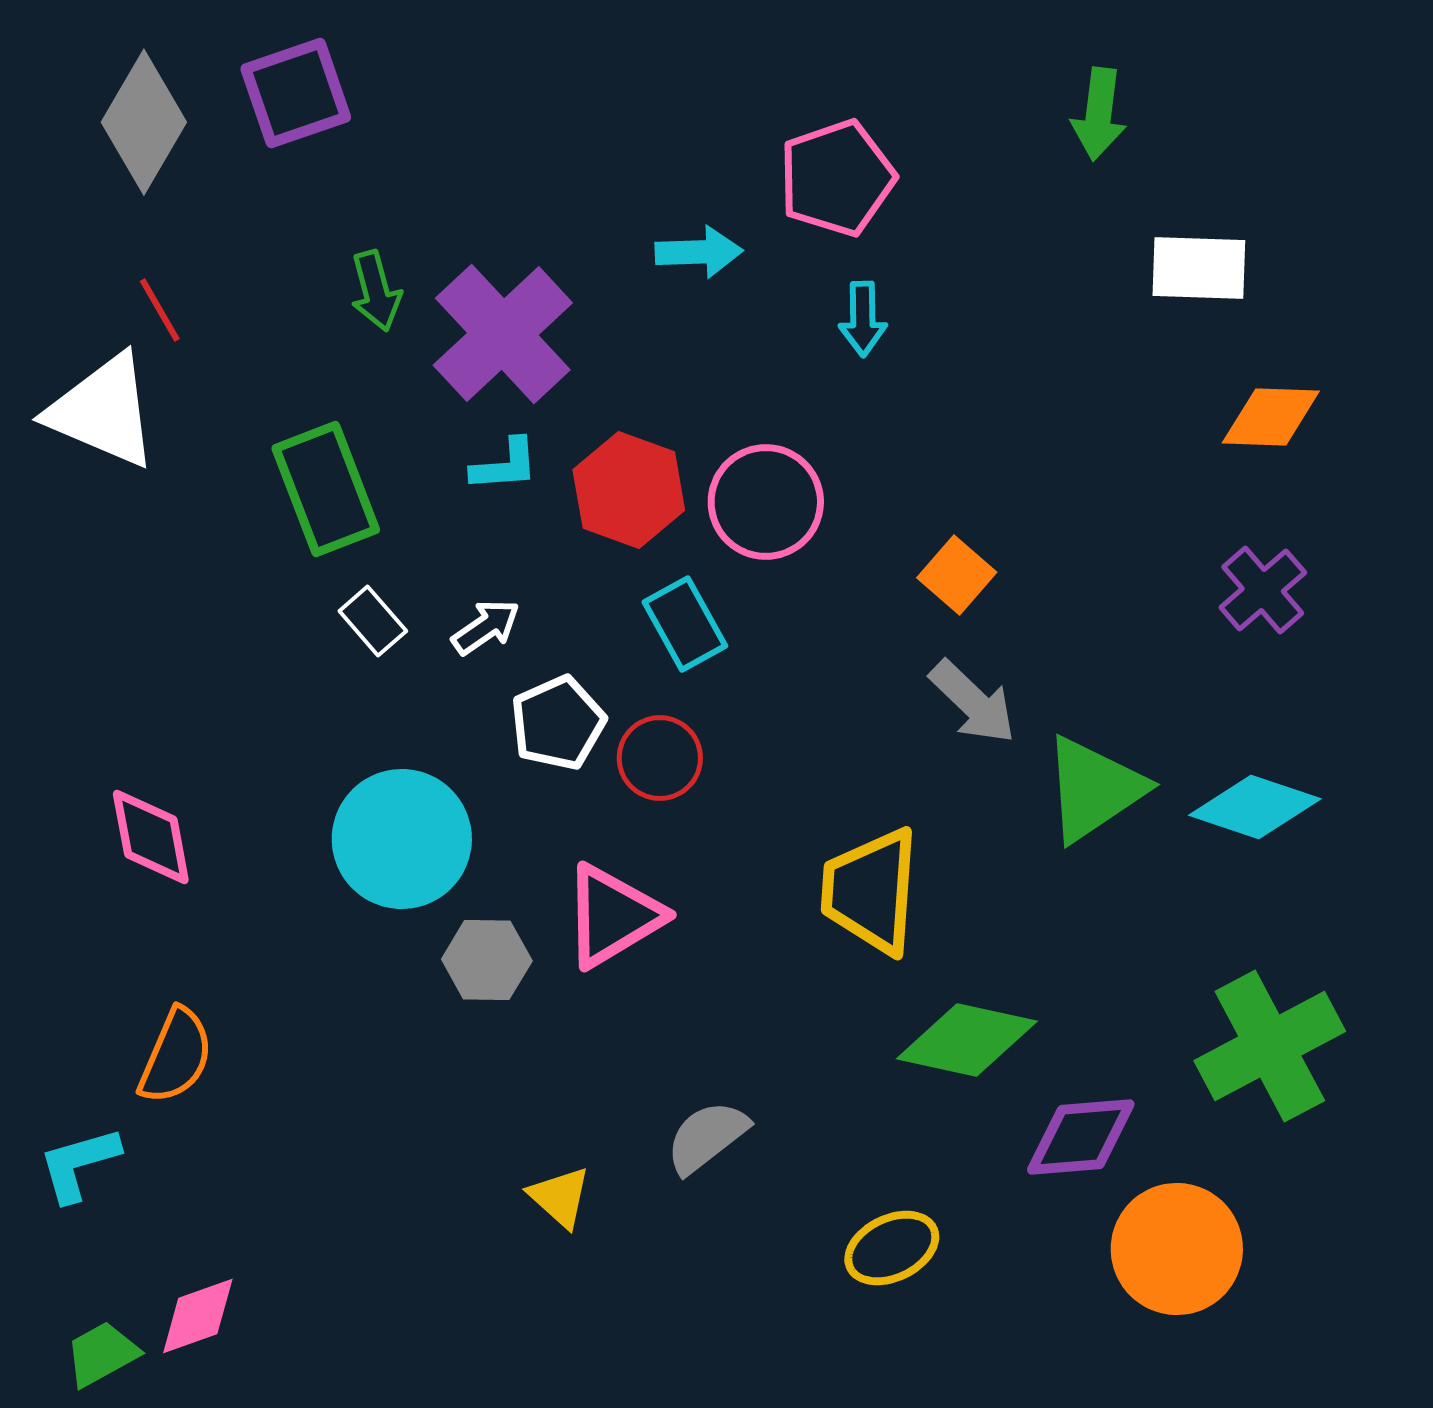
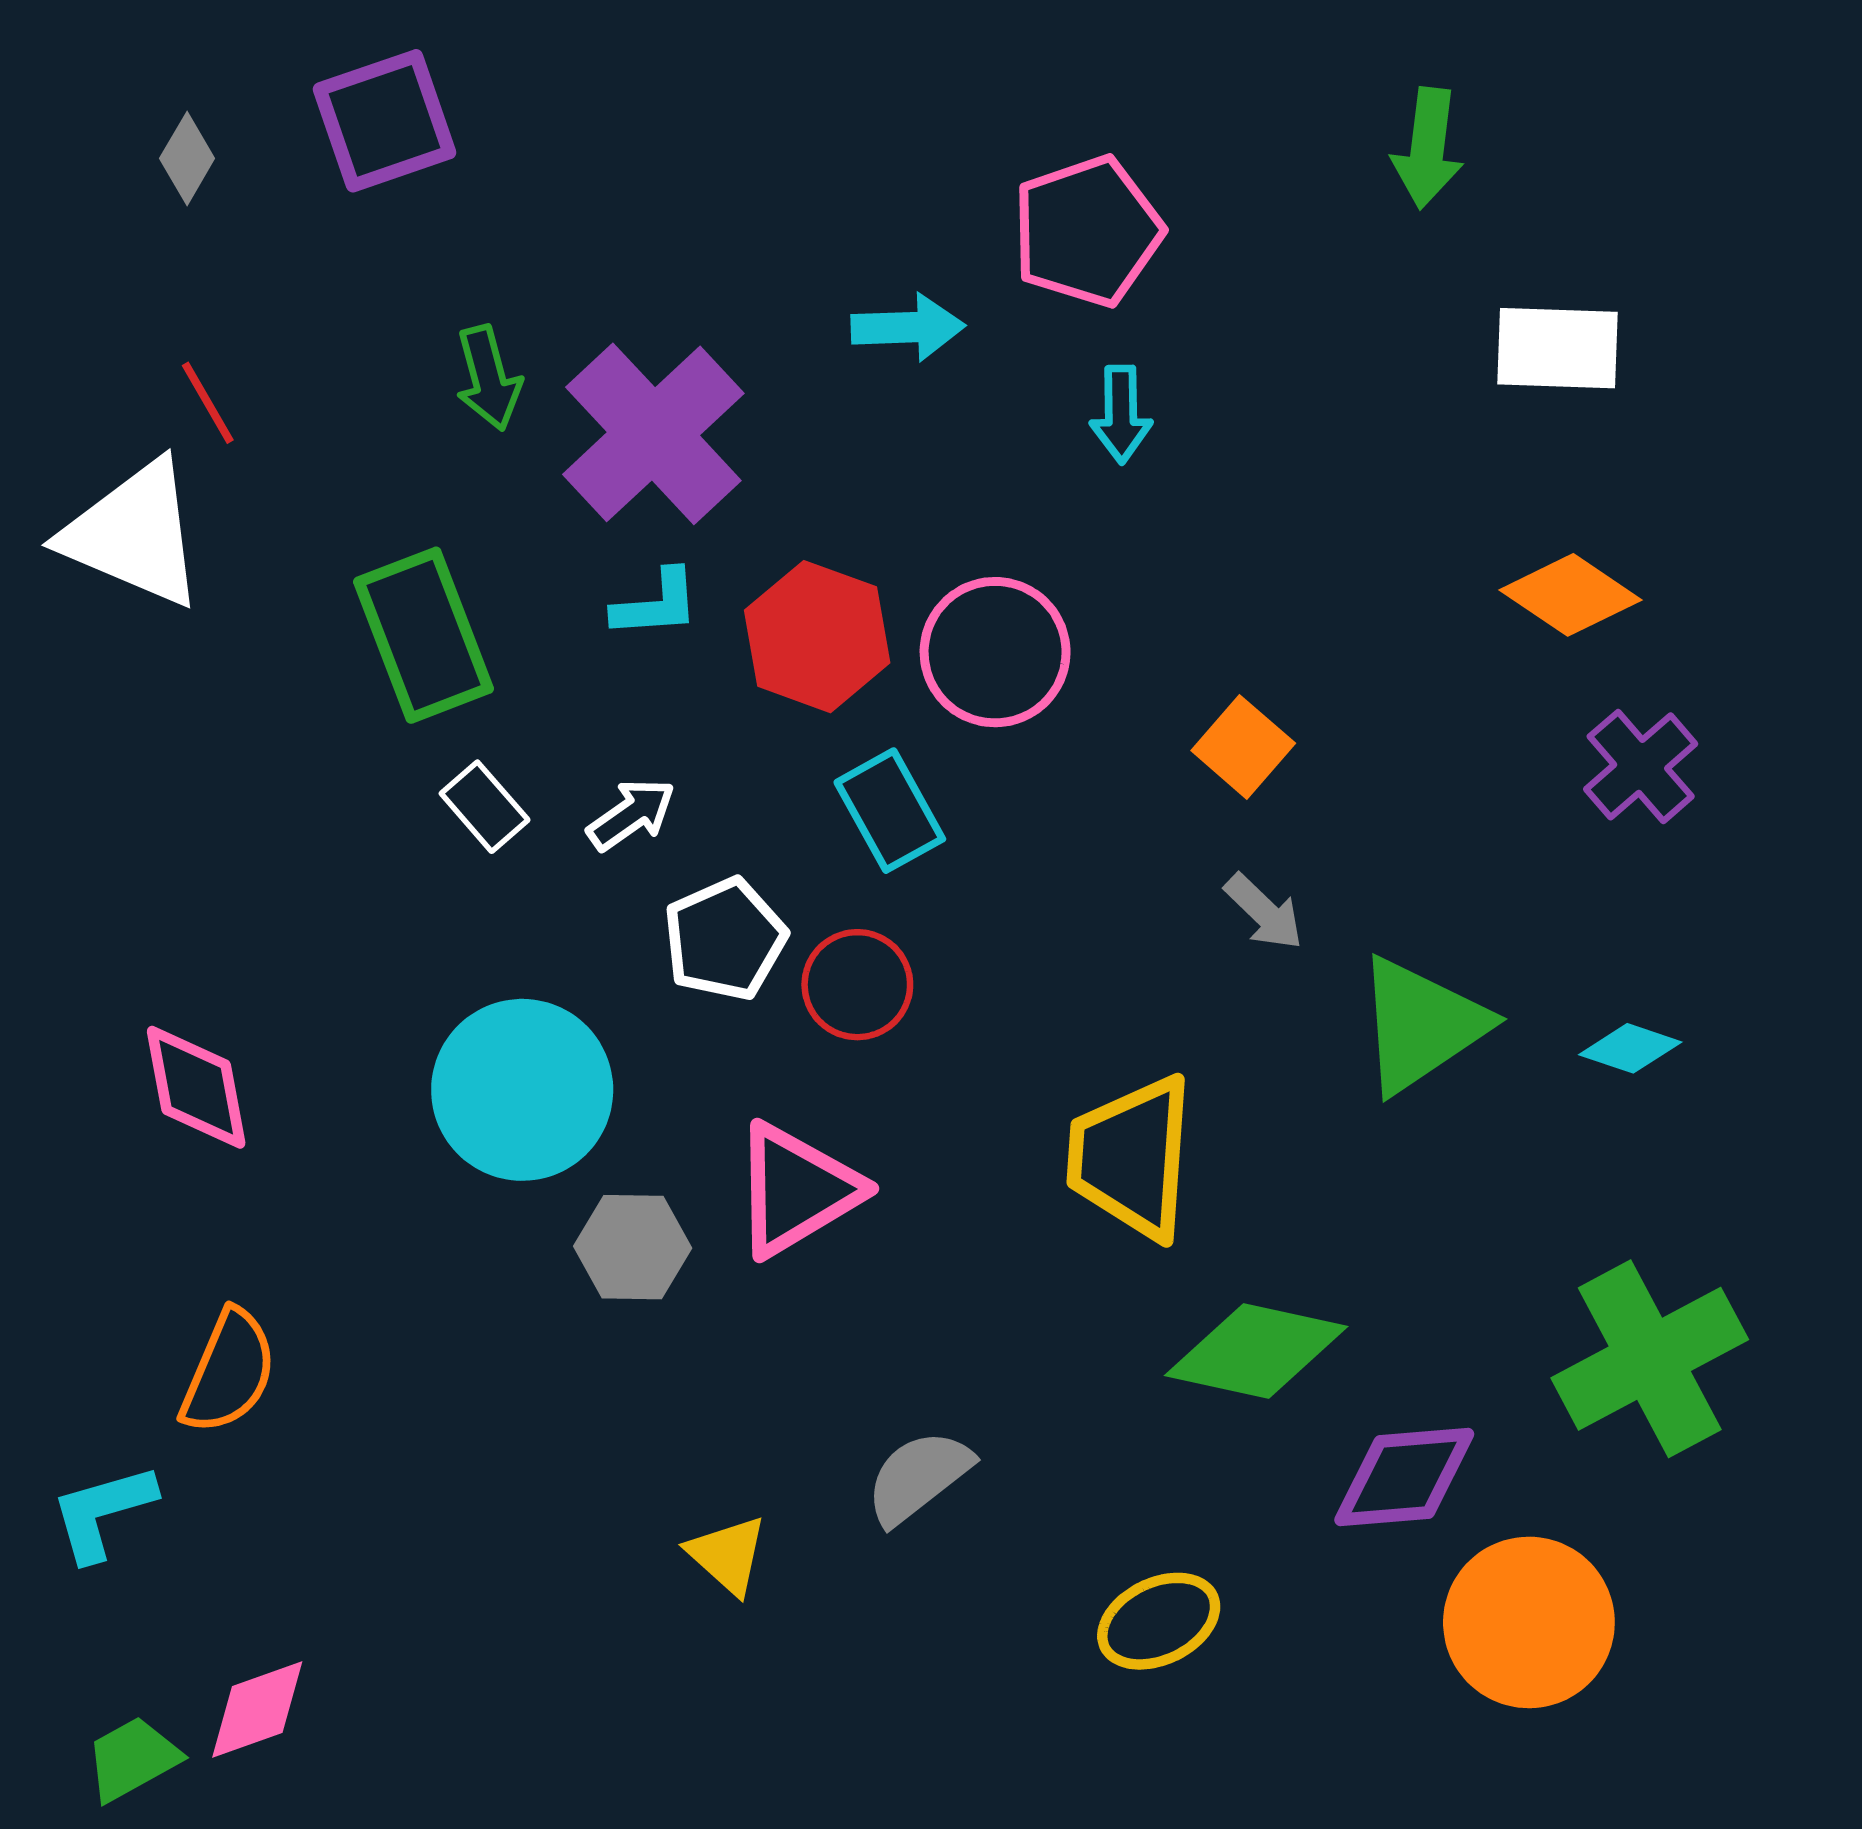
gray diamond: (144, 122) -> (187, 158), size x0.5
orange diamond: (1271, 417) -> (1570, 595), moved, turned 32
gray arrow: (973, 702) -> (1264, 912), size x0.7
cyan diamond: (1255, 807) -> (1630, 1048), size x0.6

